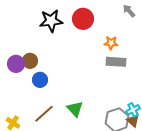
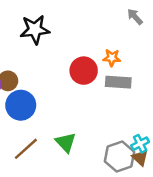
red circle: (83, 19) -> (84, 71), moved
blue circle: (40, 80) -> (21, 105), size x1.5

